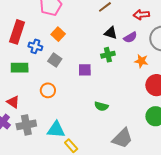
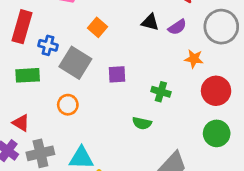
orange square: (58, 34) -> (98, 27), moved
green cross: (108, 55) -> (161, 92), moved, turned 32
gray square: (55, 60) -> (75, 63), size x1.6

